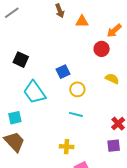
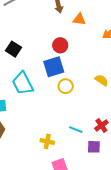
red circle: (102, 49) -> (60, 45), moved
blue square: (63, 72) -> (54, 67), size x1.5
cyan line: (76, 114) -> (76, 130), moved

